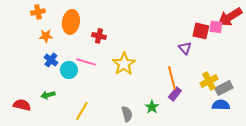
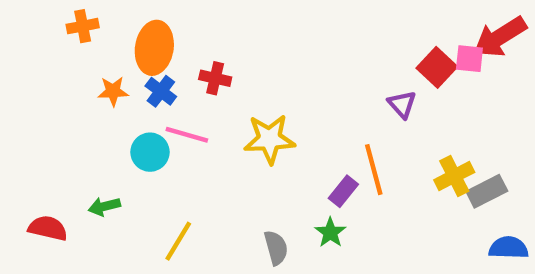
red square: (201, 31) -> (437, 67), turned 30
orange star: (46, 36) -> (113, 91), moved
blue cross: (51, 60) -> (161, 91), moved
yellow star: (124, 64) -> (269, 139), turned 30
purple rectangle: (175, 94) -> (343, 191), moved
blue semicircle: (221, 105) -> (509, 248), moved

